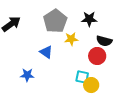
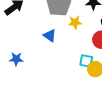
blue star: (27, 75) -> (16, 59), moved

